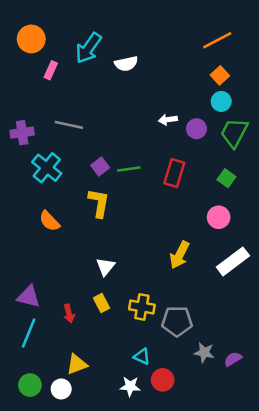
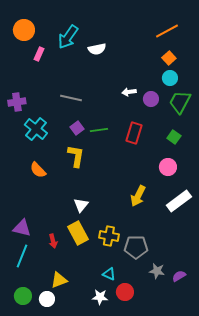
gray line: (69, 125) -> (71, 98), moved
yellow rectangle: (101, 303) -> (78, 233), size x1.6

